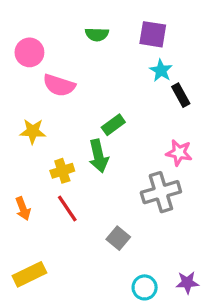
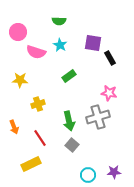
purple square: (153, 34) -> (93, 43), moved
cyan star: (161, 70) -> (60, 45), moved
green arrow: (98, 156) -> (69, 121), moved
red line: (67, 209) -> (40, 138), moved
yellow rectangle: (29, 274) -> (31, 164), moved

